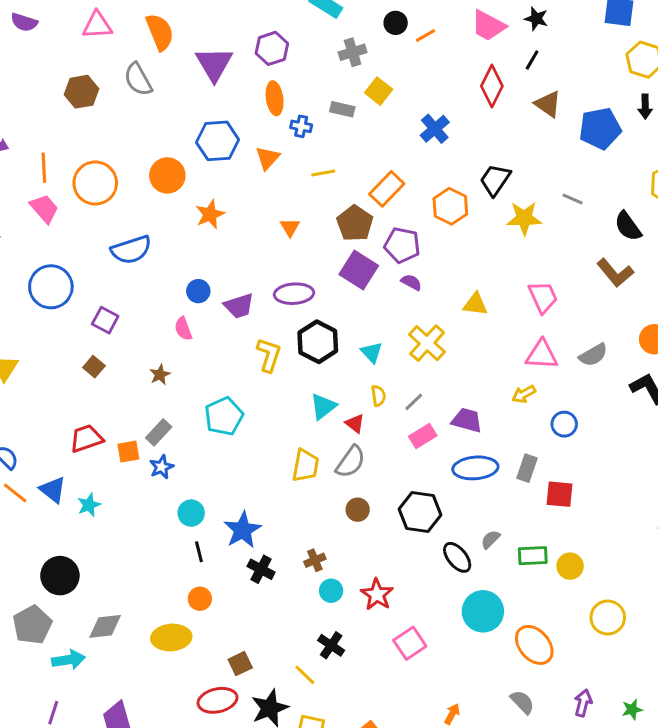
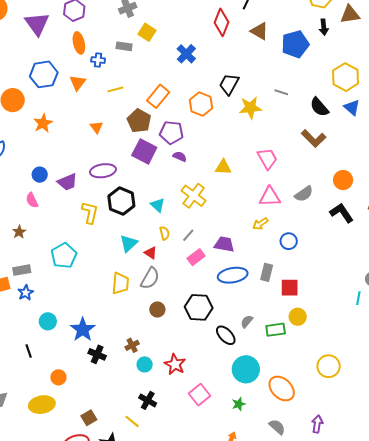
gray rectangle: (159, 432) -> (22, 270), turned 42
black line: (199, 552) -> (29, 351), moved
yellow circle: (570, 566) -> (298, 317), moved
green star: (632, 709) -> (239, 404), moved

